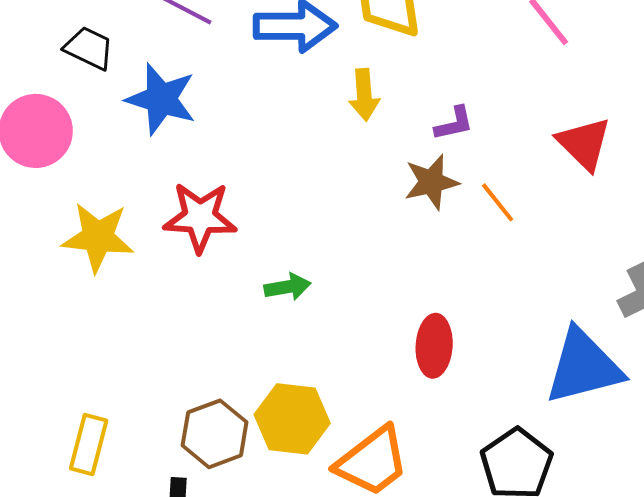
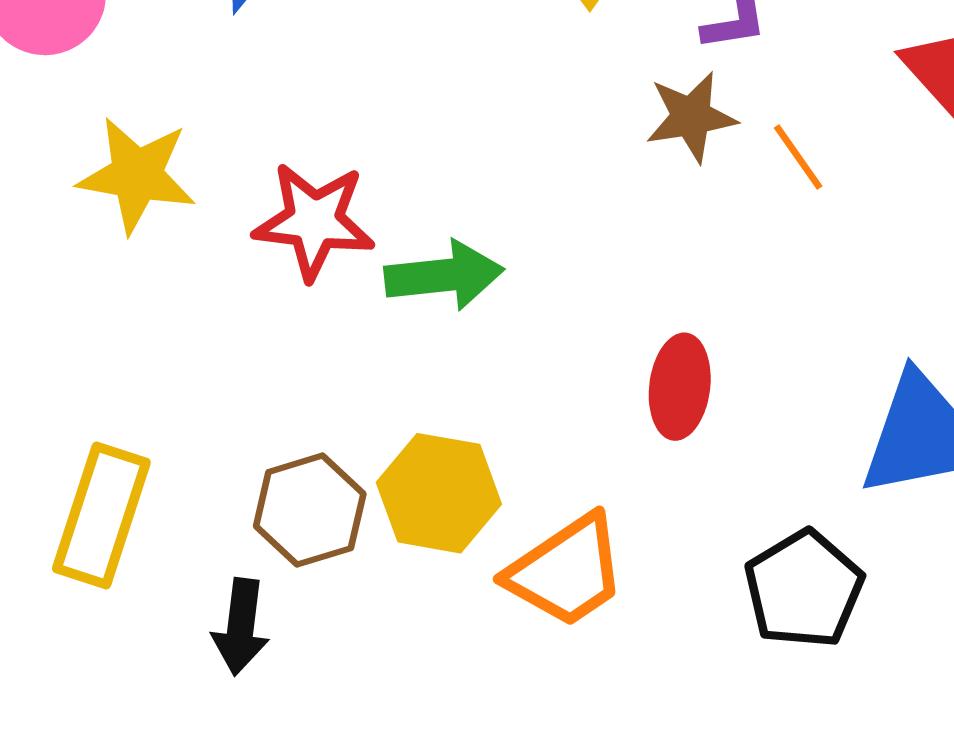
red star: (200, 217) -> (314, 221), moved
green arrow: (288, 287) -> (444, 275), size x1.5
yellow rectangle: (89, 444) -> (101, 515), size x1.4

